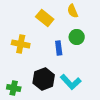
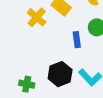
yellow cross: (21, 44) -> (37, 17), moved, turned 30

